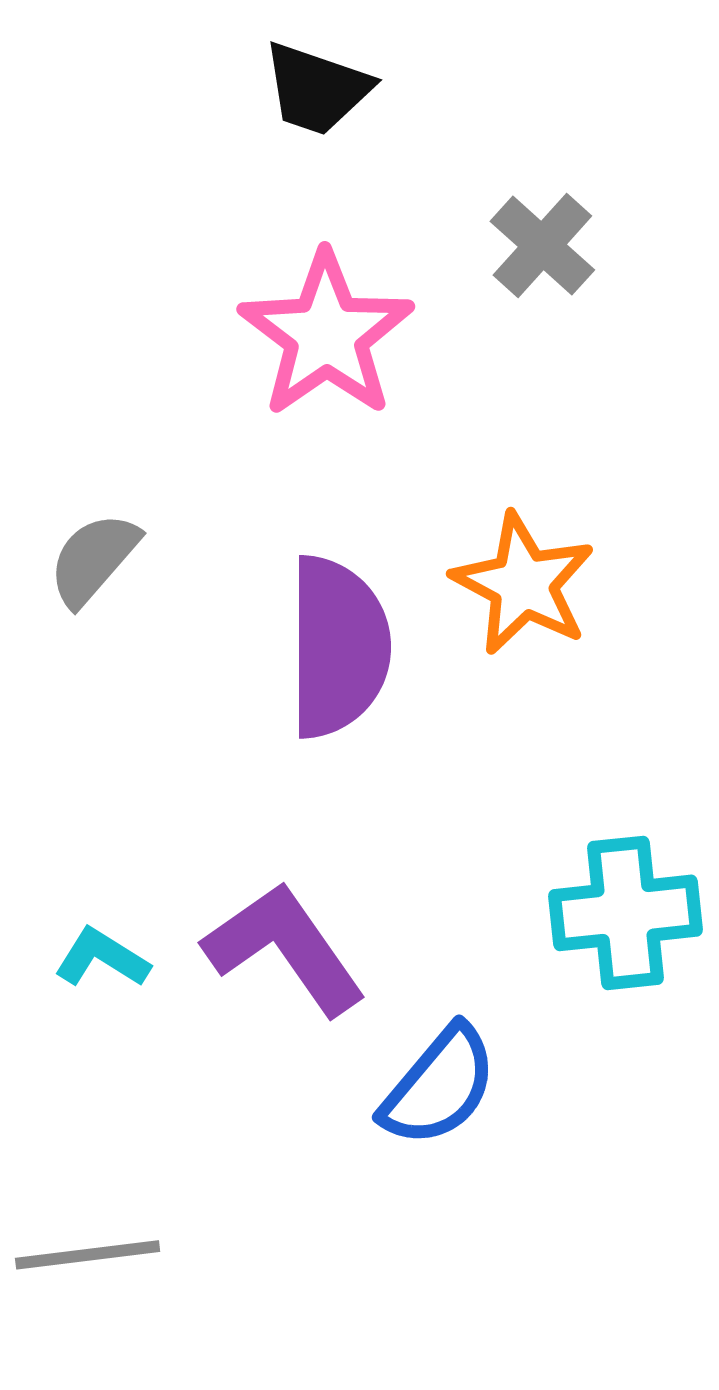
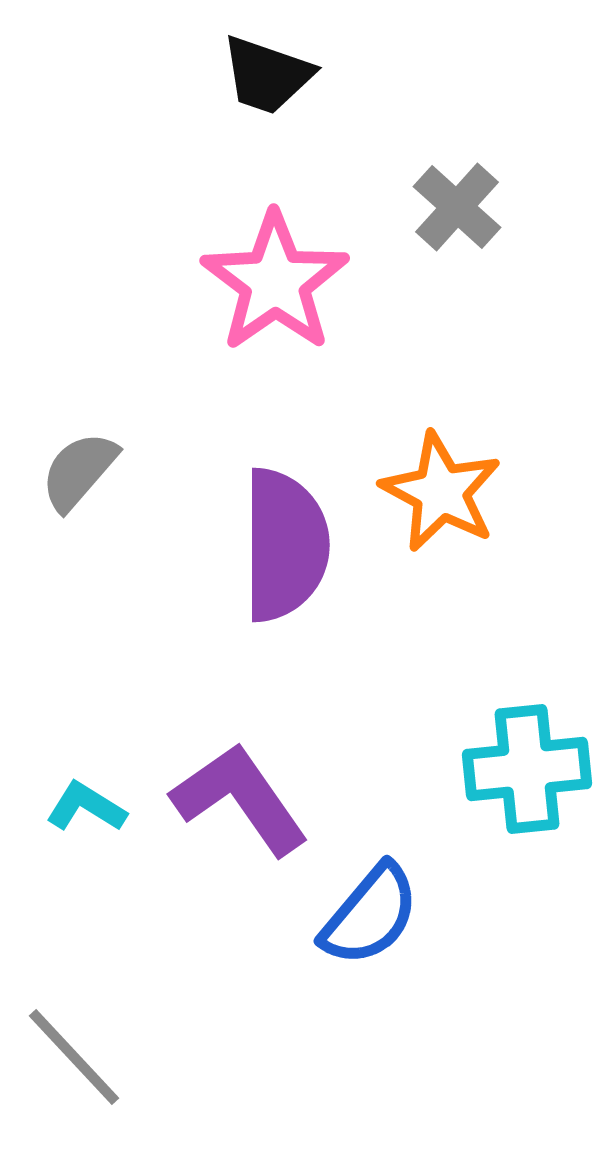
gray line: (88, 1255) -> (74, 1057), turned 54

